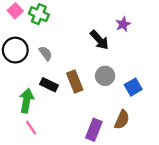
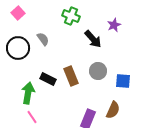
green cross: (39, 14) -> (71, 16), moved
gray semicircle: (46, 53) -> (43, 39), moved
blue square: (133, 87) -> (123, 81), turned 35

